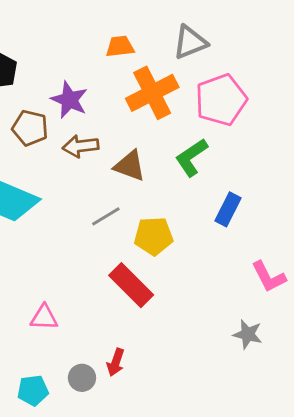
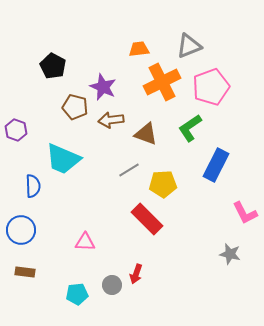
blue rectangle: (228, 209) -> (216, 165), size x1.4

